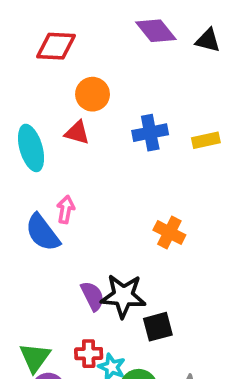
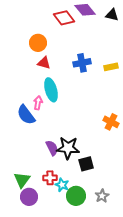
red diamond: (56, 46) -> (64, 18), moved, turned 50
orange circle: (93, 94) -> (38, 43), moved
cyan ellipse: (31, 148) -> (51, 90), moved
orange cross: (169, 233) -> (111, 122), moved

